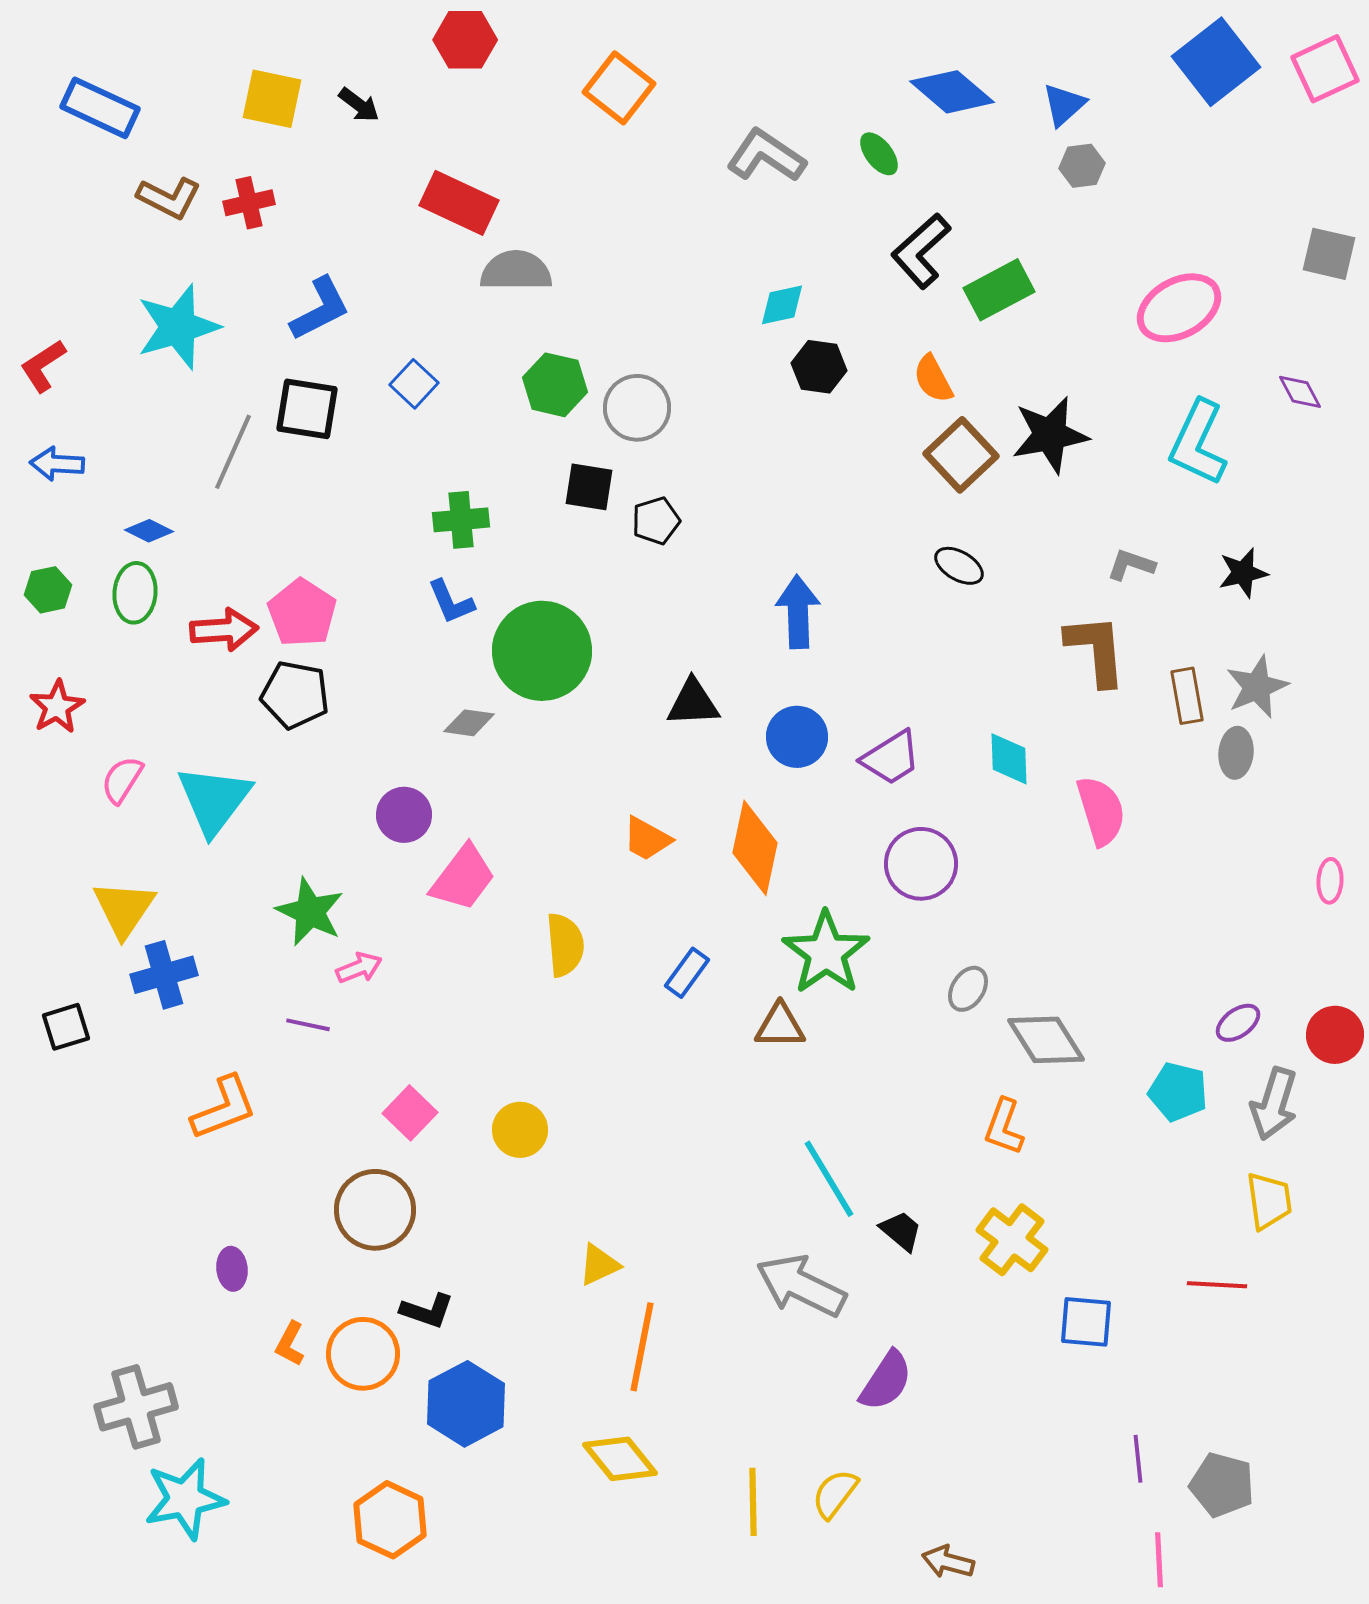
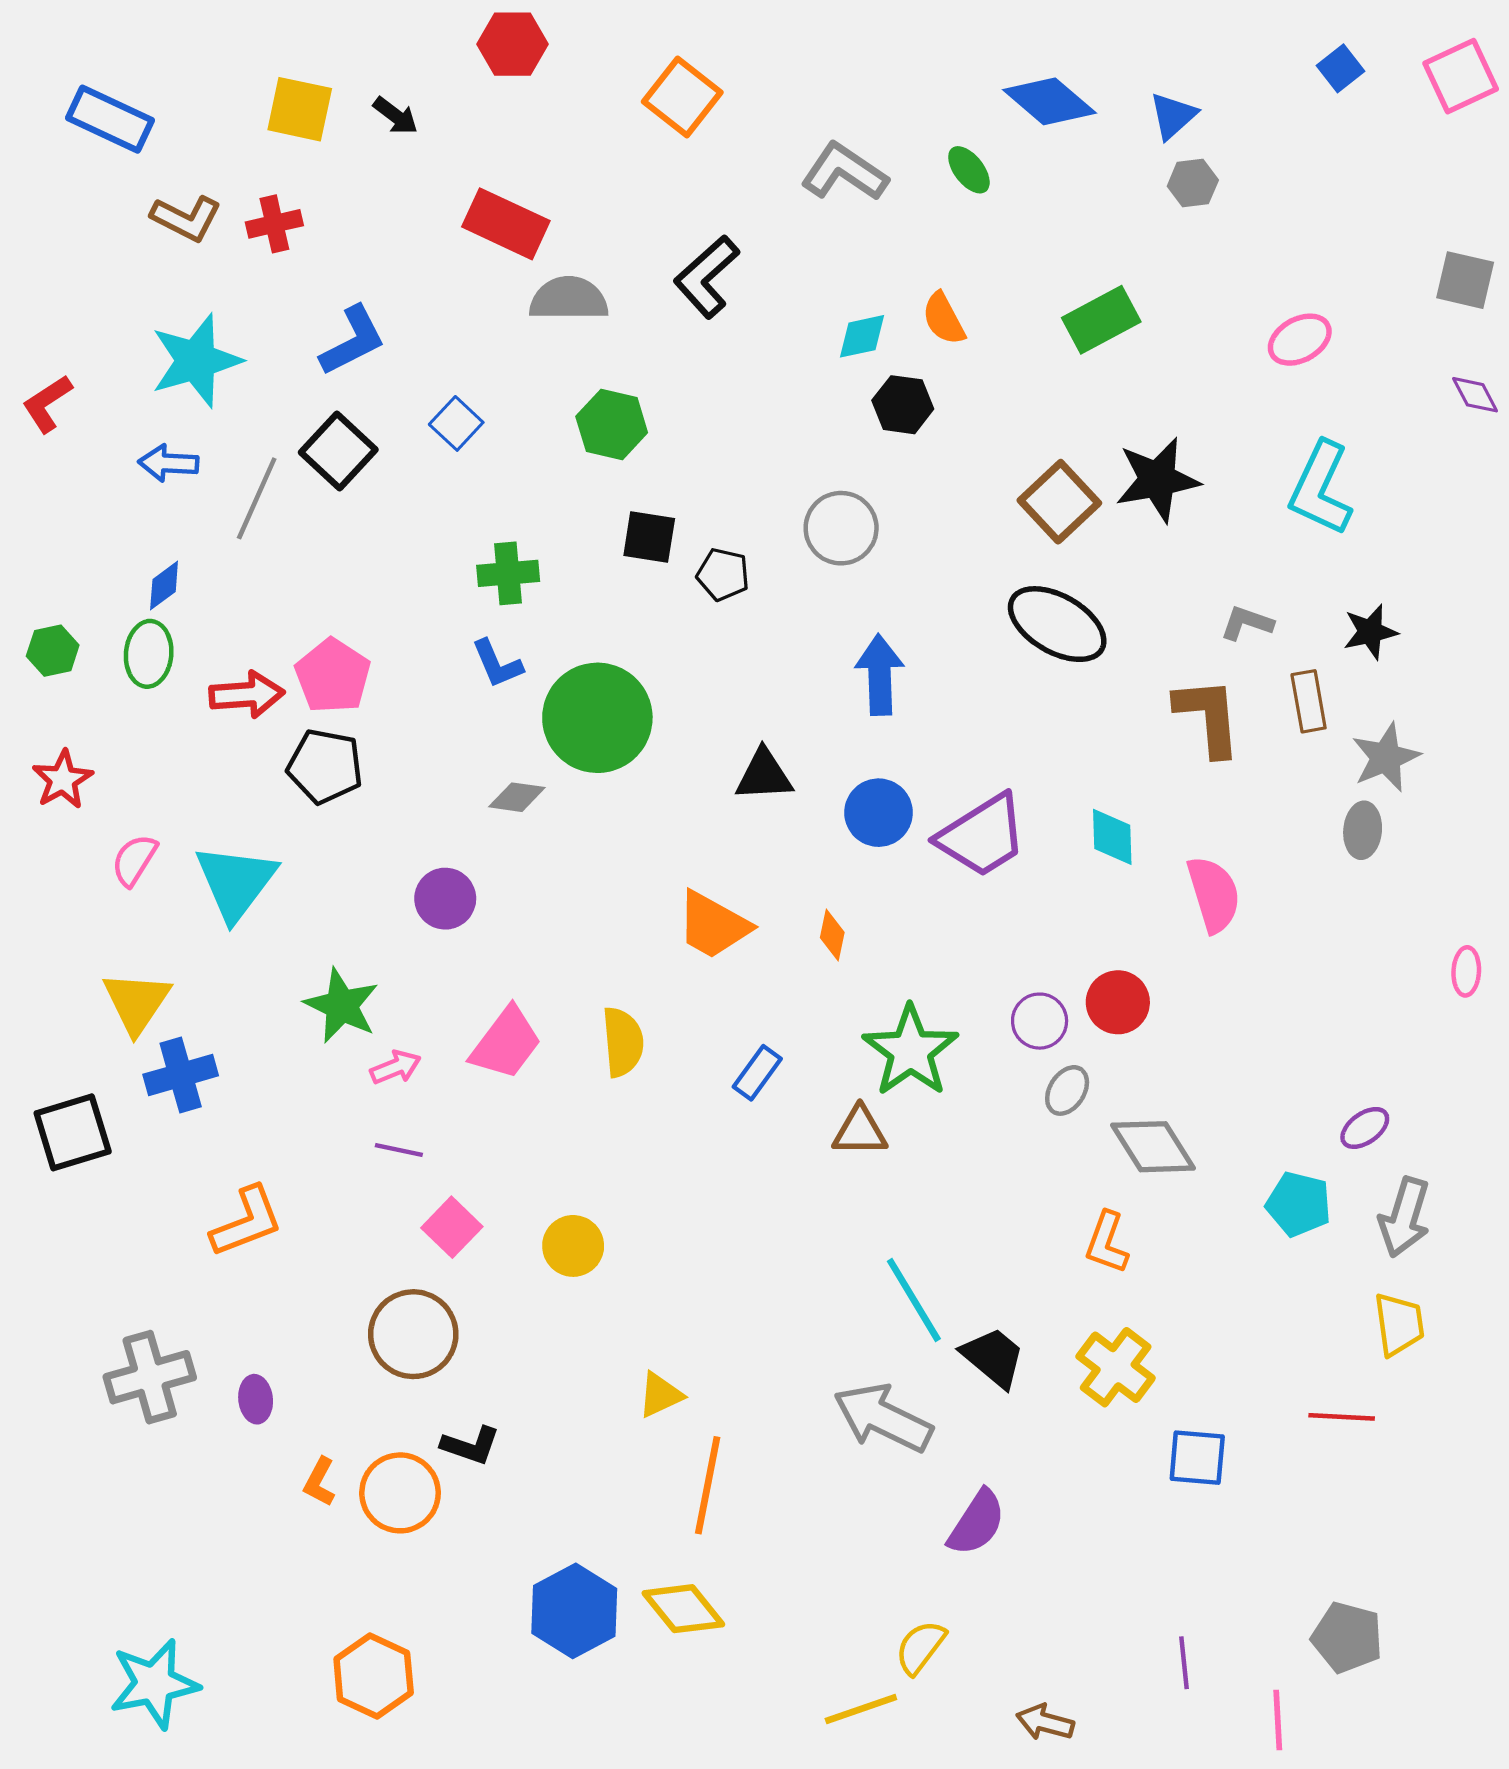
blue square: (1216, 62) -> (1341, 68), size x0.5
black L-shape: (921, 251) -> (707, 277), moved
pink ellipse: (1179, 308) -> (1300, 340), size x0.7
orange semicircle: (933, 379) -> (944, 319), moved
purple diamond: (1300, 392) -> (1475, 395), moved
gray circle: (637, 408) -> (841, 528), moved
black square: (307, 409) -> (338, 451), turned 34
blue arrow: (57, 464) -> (168, 463), moved
black pentagon: (656, 521) -> (723, 574), turned 30
blue diamond: (149, 531) -> (164, 585), turned -63
black ellipse: (959, 566) -> (1057, 624), size x1.8
brown rectangle: (1187, 696) -> (1309, 701), moved
purple trapezoid: (891, 758) -> (982, 836), size x1.4
orange trapezoid: (647, 839) -> (713, 925), size x1.4
orange diamond: (755, 848) -> (832, 935), size x0.5
purple circle: (921, 864) -> (1040, 1021), moved, size x0.7
pink trapezoid: (463, 878) -> (506, 1043), moved
purple line: (308, 1025) -> (399, 1150), moved
black square: (66, 1027) -> (73, 1132), size x1.5
red circle: (1335, 1035) -> (1118, 1002), moved
black trapezoid: (901, 1231) -> (993, 1357), size x1.4
blue hexagon: (466, 1404) -> (574, 1611), moved
gray cross: (136, 1407) -> (150, 1377), moved
purple line: (1138, 1459) -> (1184, 1663), moved
cyan star: (185, 1499) -> (154, 1684), moved
yellow line: (753, 1502) -> (861, 1709), moved, turned 72
orange hexagon: (390, 1520) -> (374, 1676), moved

